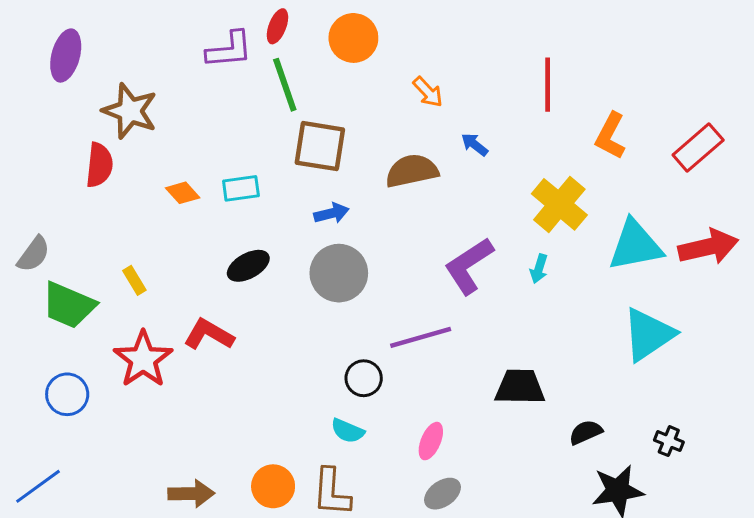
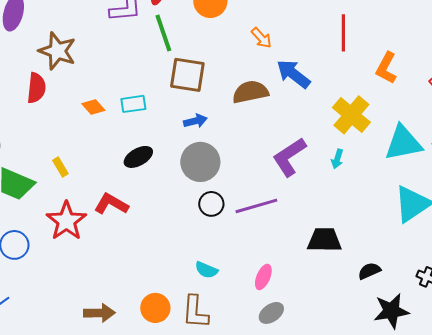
blue arrow: (475, 145) -> (293, 74), size x1.8
black circle: (364, 378) -> (211, 204), moved

